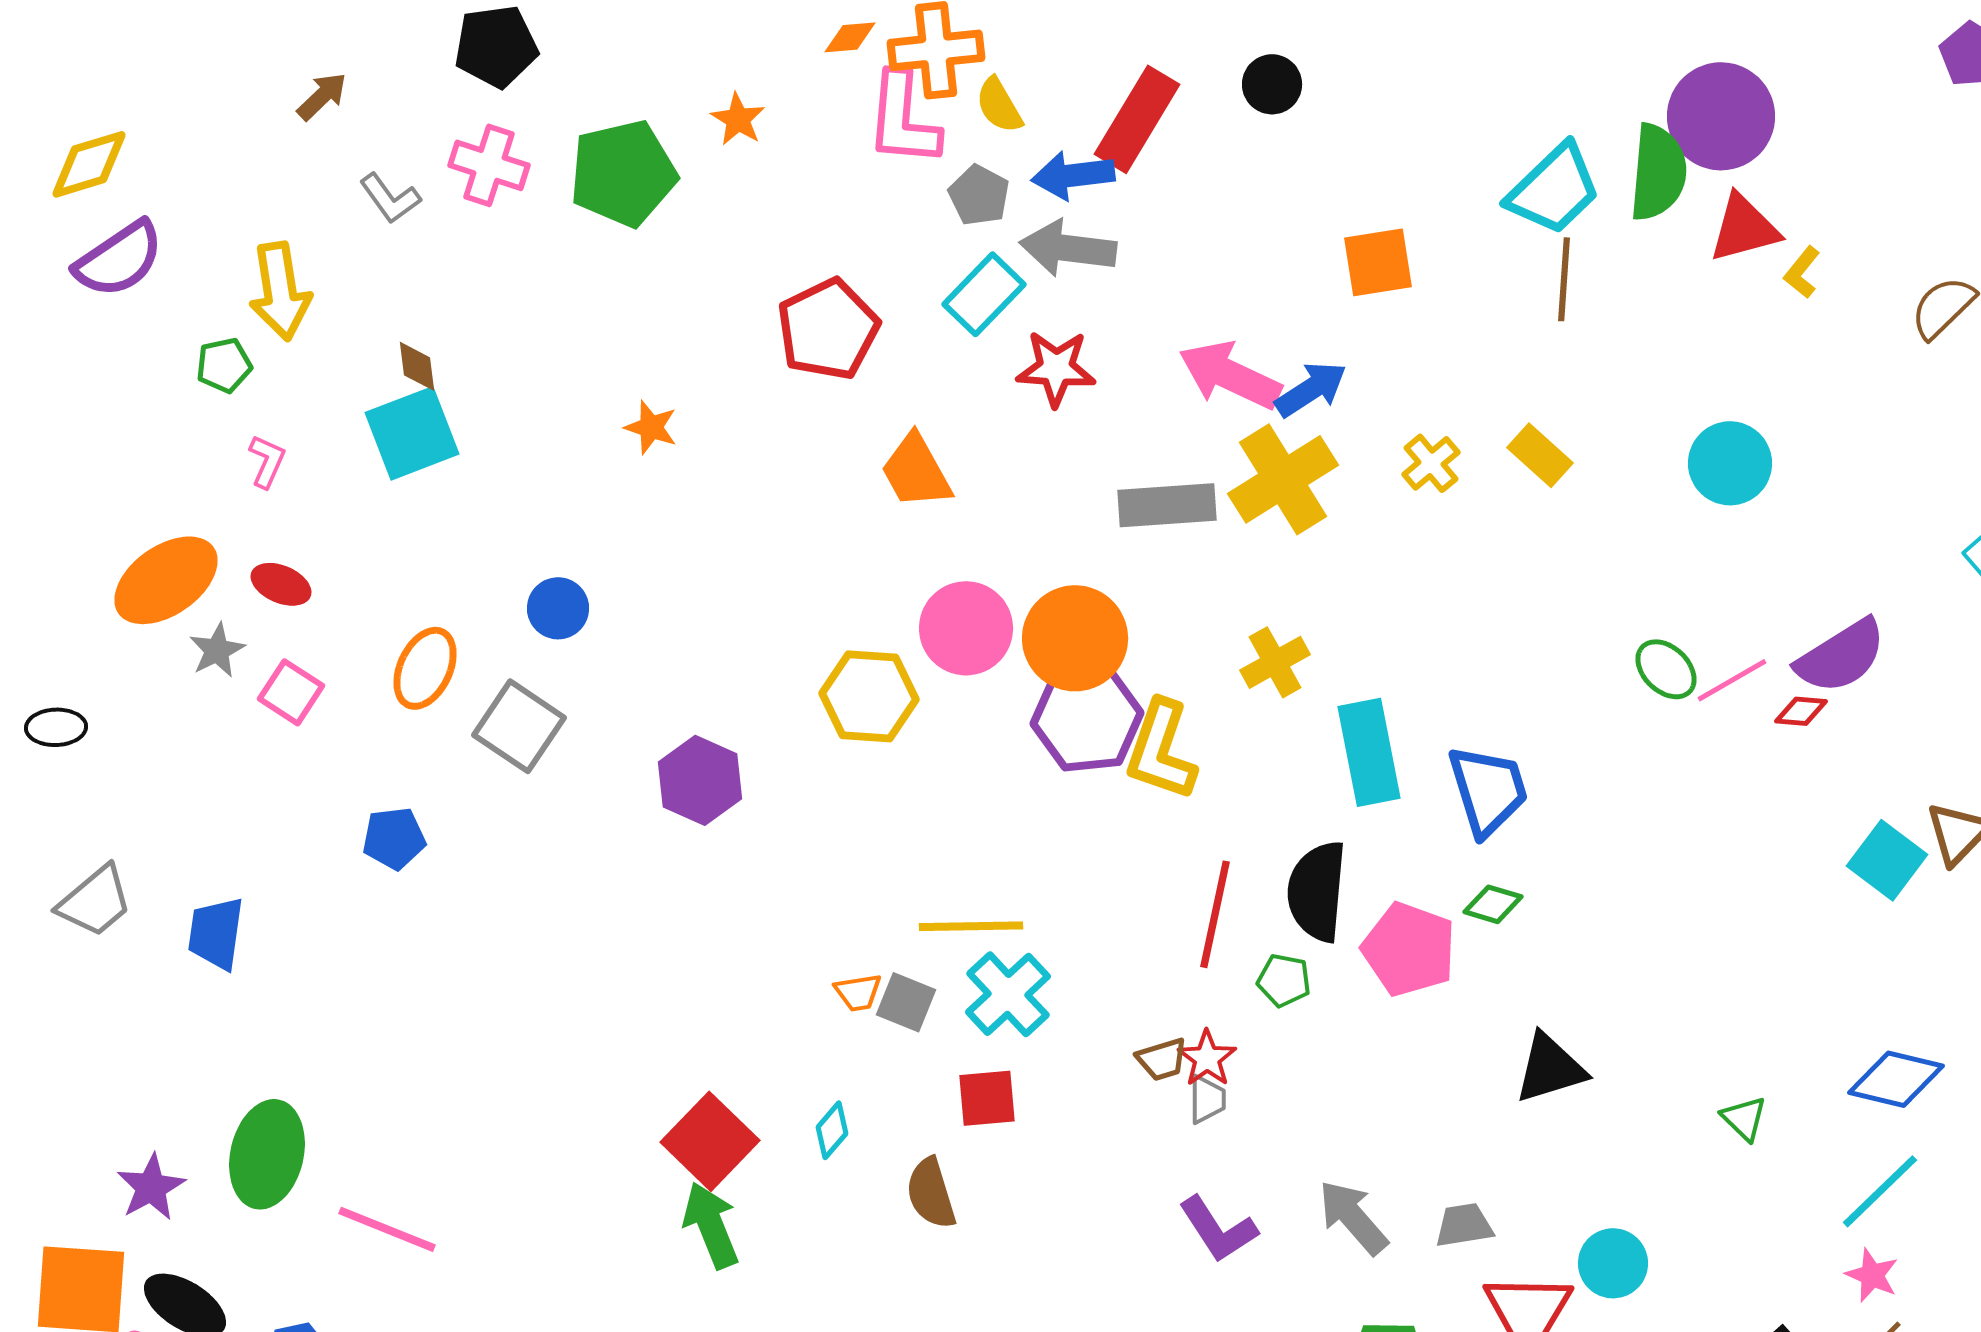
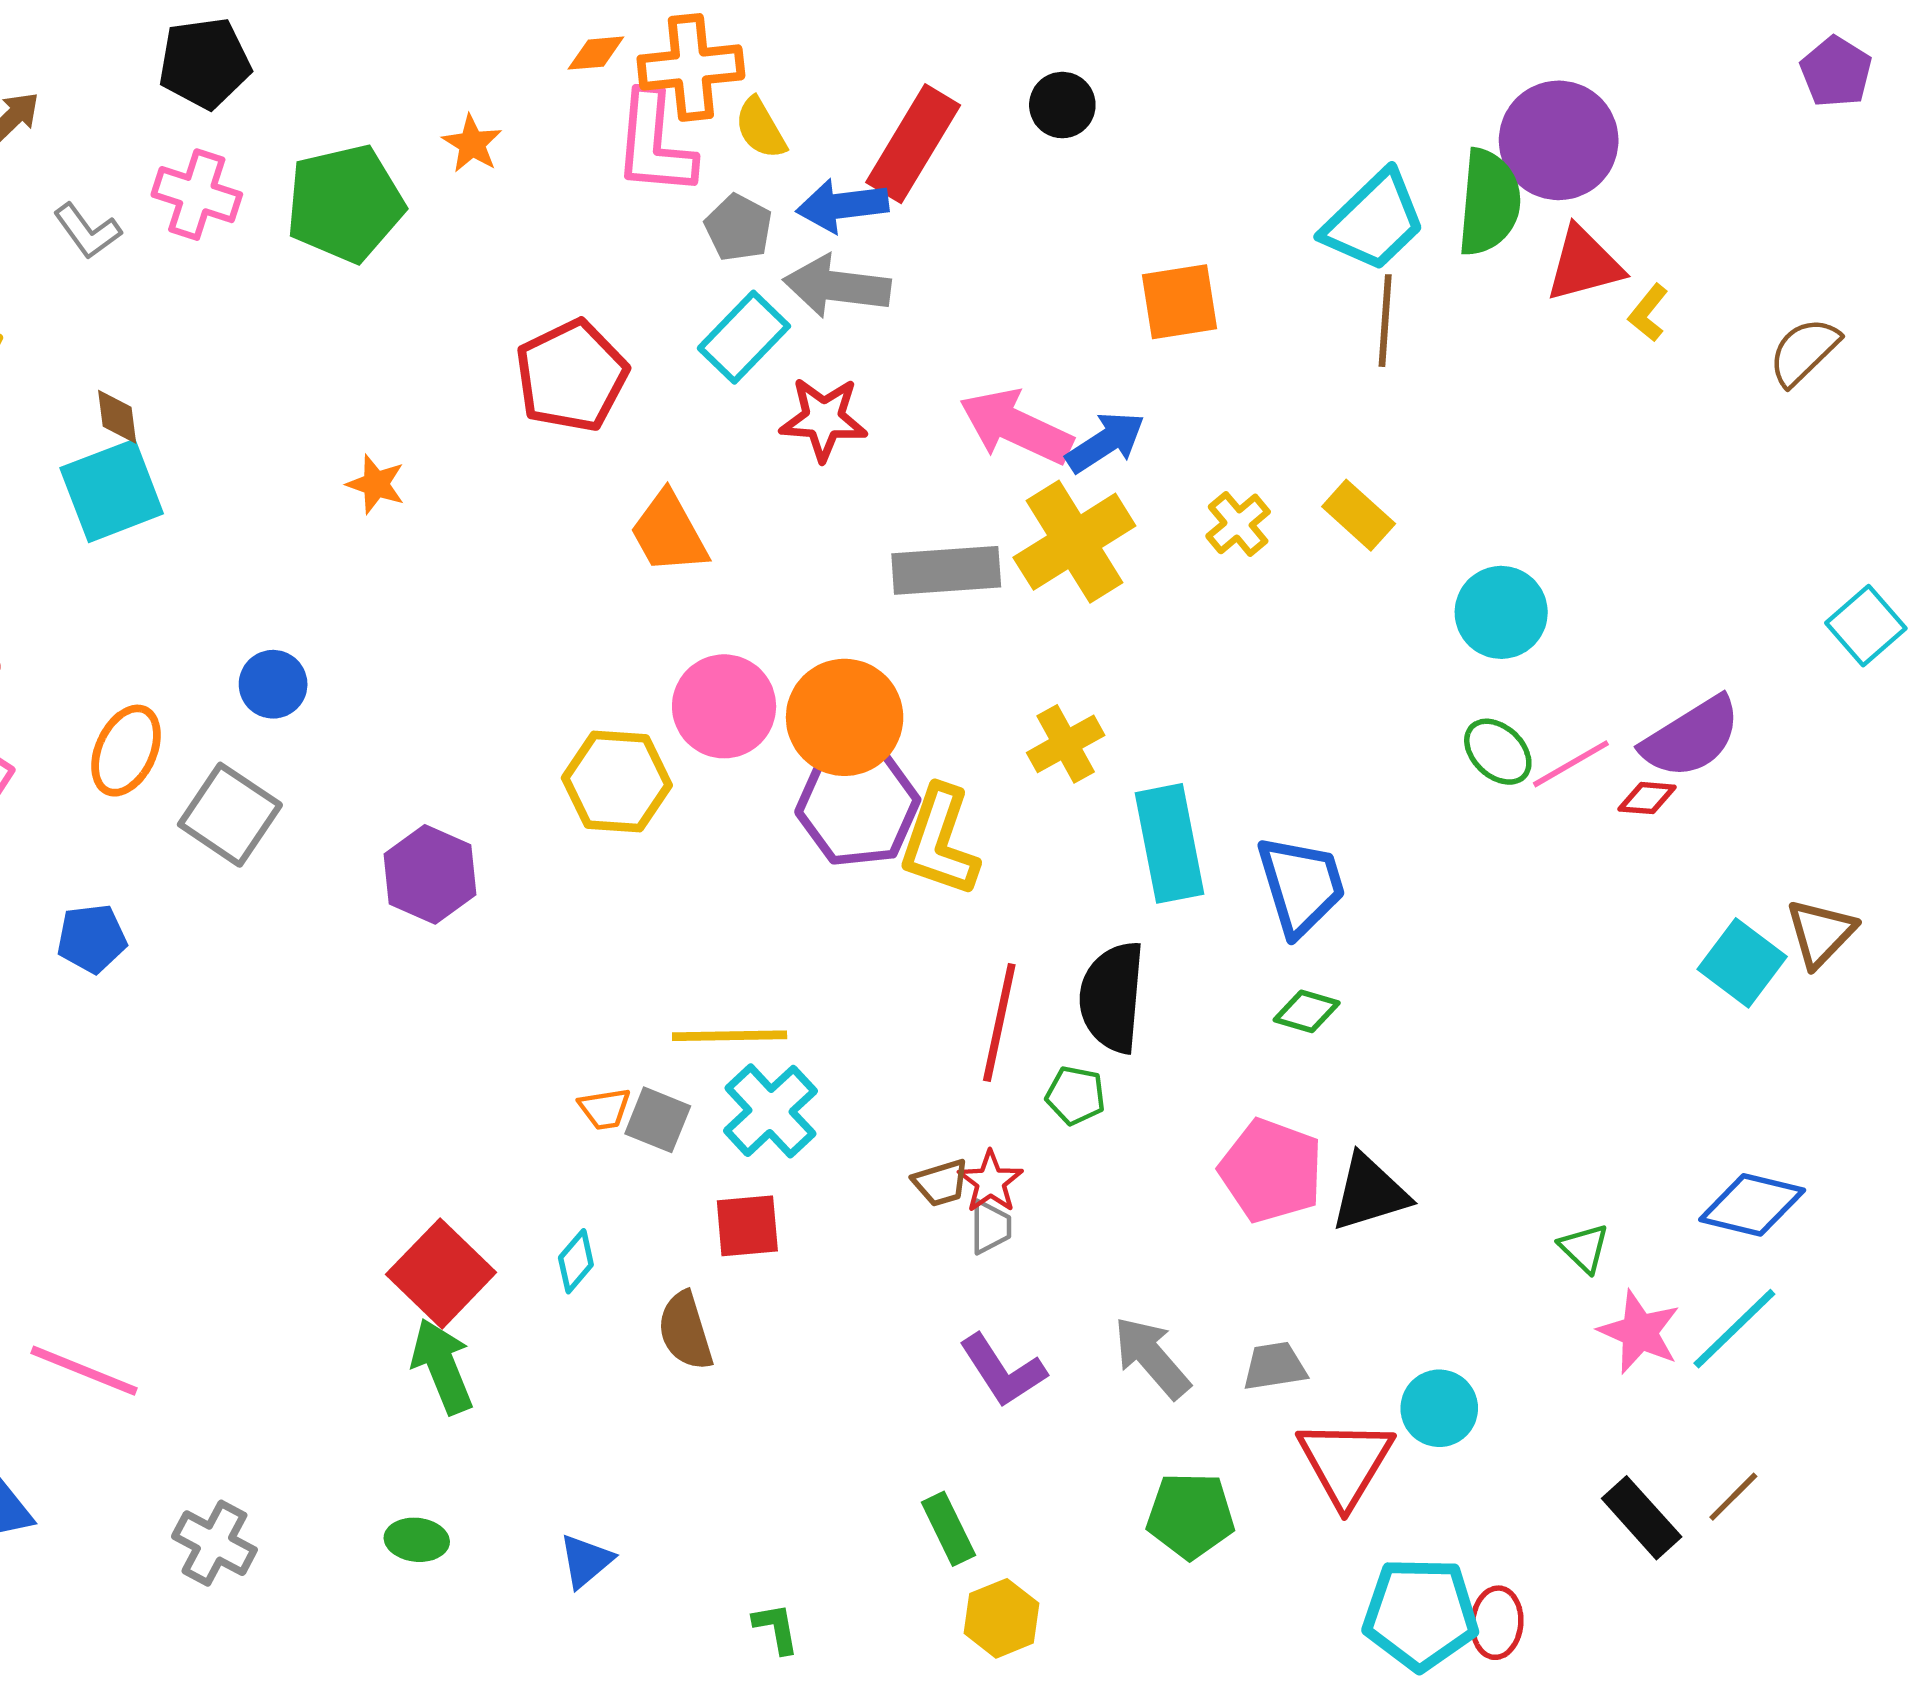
cyan circle: (1730, 463) -> (1501, 612), moved
pink pentagon: (1409, 949) -> (1271, 1171), moved
pink star: (1872, 1275) -> (1639, 1332), moved, size x1.4

